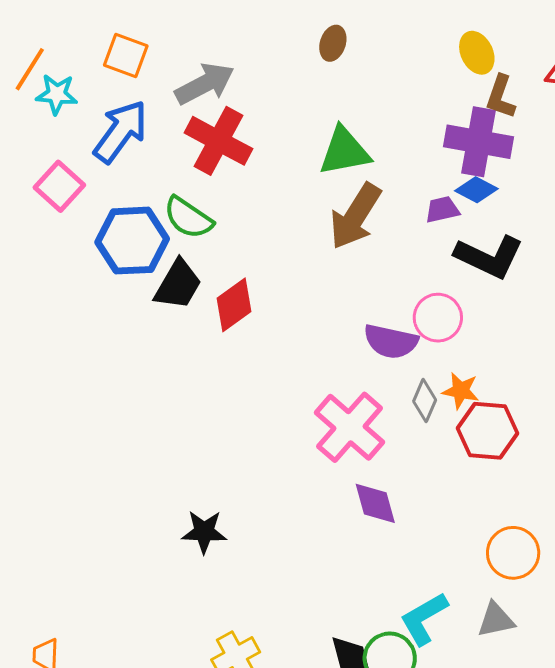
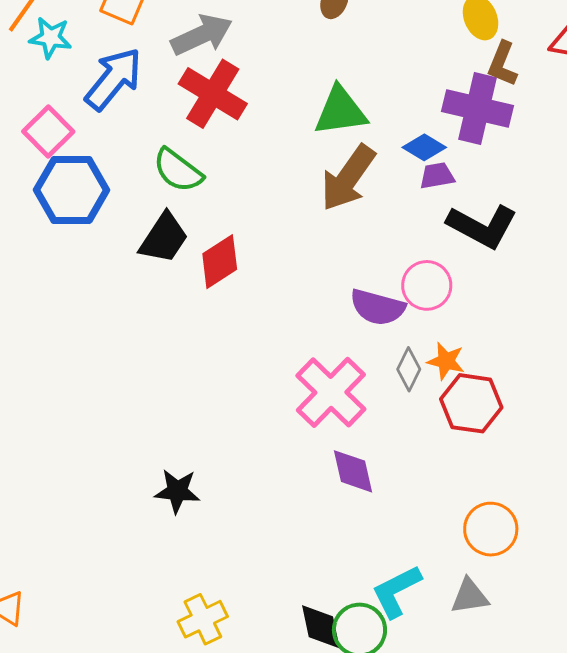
blue diamond: (476, 190) -> (424, 147), moved
blue hexagon: (132, 241) -> (72, 190), moved

